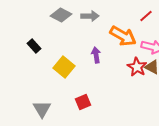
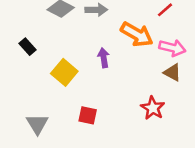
red star: (137, 67) -> (153, 108), moved
red square: (83, 102) -> (88, 115), turned 35

